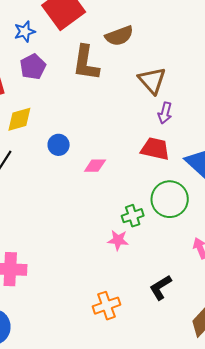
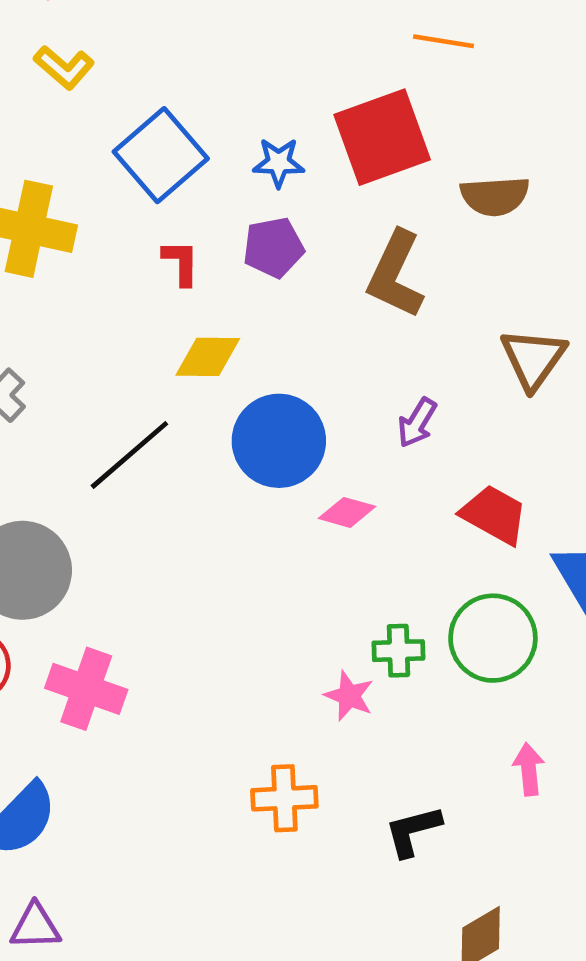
brown semicircle: (119, 36) -> (495, 196), moved
purple arrow: (165, 113) -> (417, 423), moved
blue circle: (59, 145) -> (279, 441), size x1.8
orange cross: (107, 306) -> (284, 798), moved

